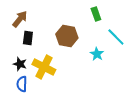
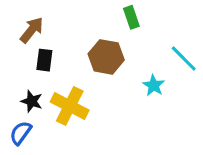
green rectangle: (96, 14) -> (131, 17), moved
blue semicircle: (22, 84) -> (21, 133), moved, turned 35

